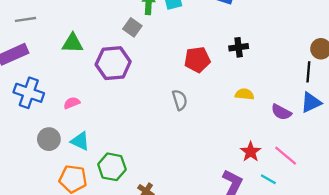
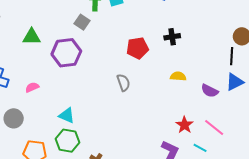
cyan triangle: (80, 141) -> (67, 115), moved

